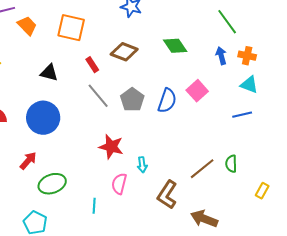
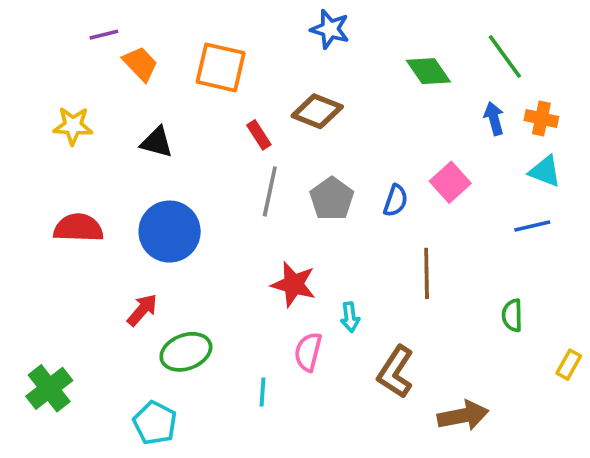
green diamond: (175, 46) -> (428, 71), moved
black triangle: (49, 73) -> (157, 142), moved
gray line: (98, 96) -> (270, 191), turned 52
blue semicircle: (167, 101) -> (396, 201), size x0.7
brown line: (202, 169) -> (427, 273), moved, turned -52
brown arrow: (204, 219) -> (463, 416), turned 148

